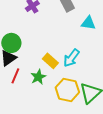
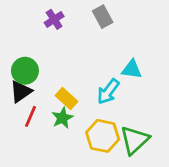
cyan triangle: (88, 23) -> (132, 69), moved
yellow rectangle: (50, 61) -> (67, 98), moved

